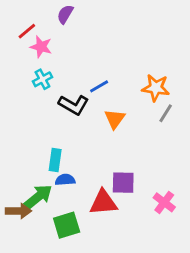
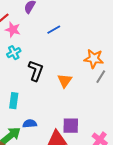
blue line: (99, 86) -> (54, 30), moved
black L-shape: (74, 105) -> (36, 71), turned -100
cyan rectangle: (55, 160) -> (14, 101), moved

